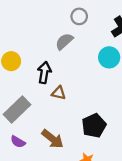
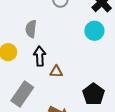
gray semicircle: (64, 41) -> (31, 29), moved, turned -30

